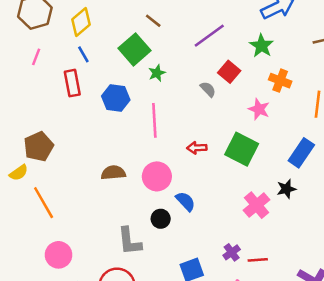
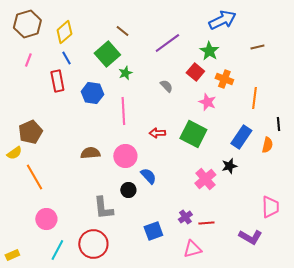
red square: (229, 72) -> (195, 72), moved

